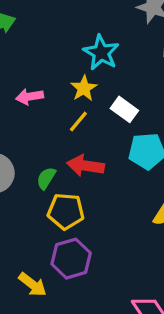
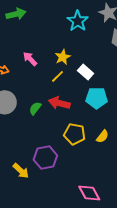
cyan star: (101, 53) -> (78, 21), moved
pink arrow: (30, 97) -> (30, 59), turned 49
yellow pentagon: (66, 211) -> (75, 134), moved

